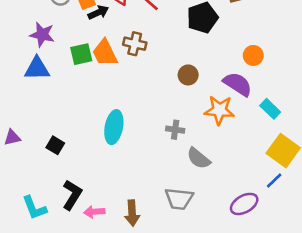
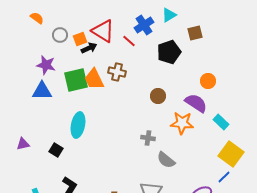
green square: (81, 54) -> (76, 80), size x1.4
cyan ellipse: (114, 127) -> (78, 125), moved

